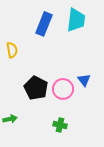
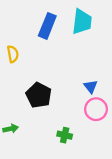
pink circle: (63, 89) -> (96, 109), moved

